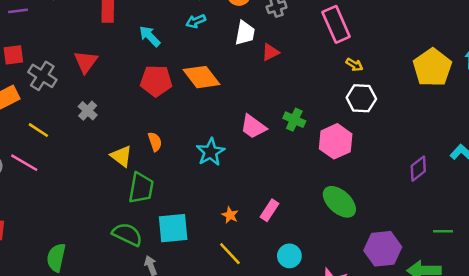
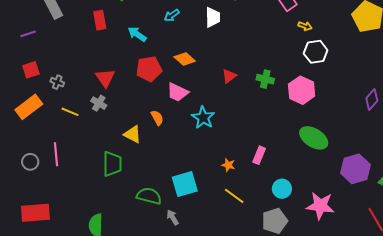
red triangle: (270, 52) -> (229, 76), moved
red triangle: (86, 62) -> (105, 78), moved
gray cross: (42, 76) -> (57, 82), size x0.6
orange diamond: (202, 77) -> (185, 59), size x0.7
pink trapezoid: (253, 127) -> (178, 92), moved
yellow line: (38, 130) -> (70, 112), moved
pink line: (24, 163) -> (56, 154), turned 65
green trapezoid: (141, 188) -> (112, 164), moved

